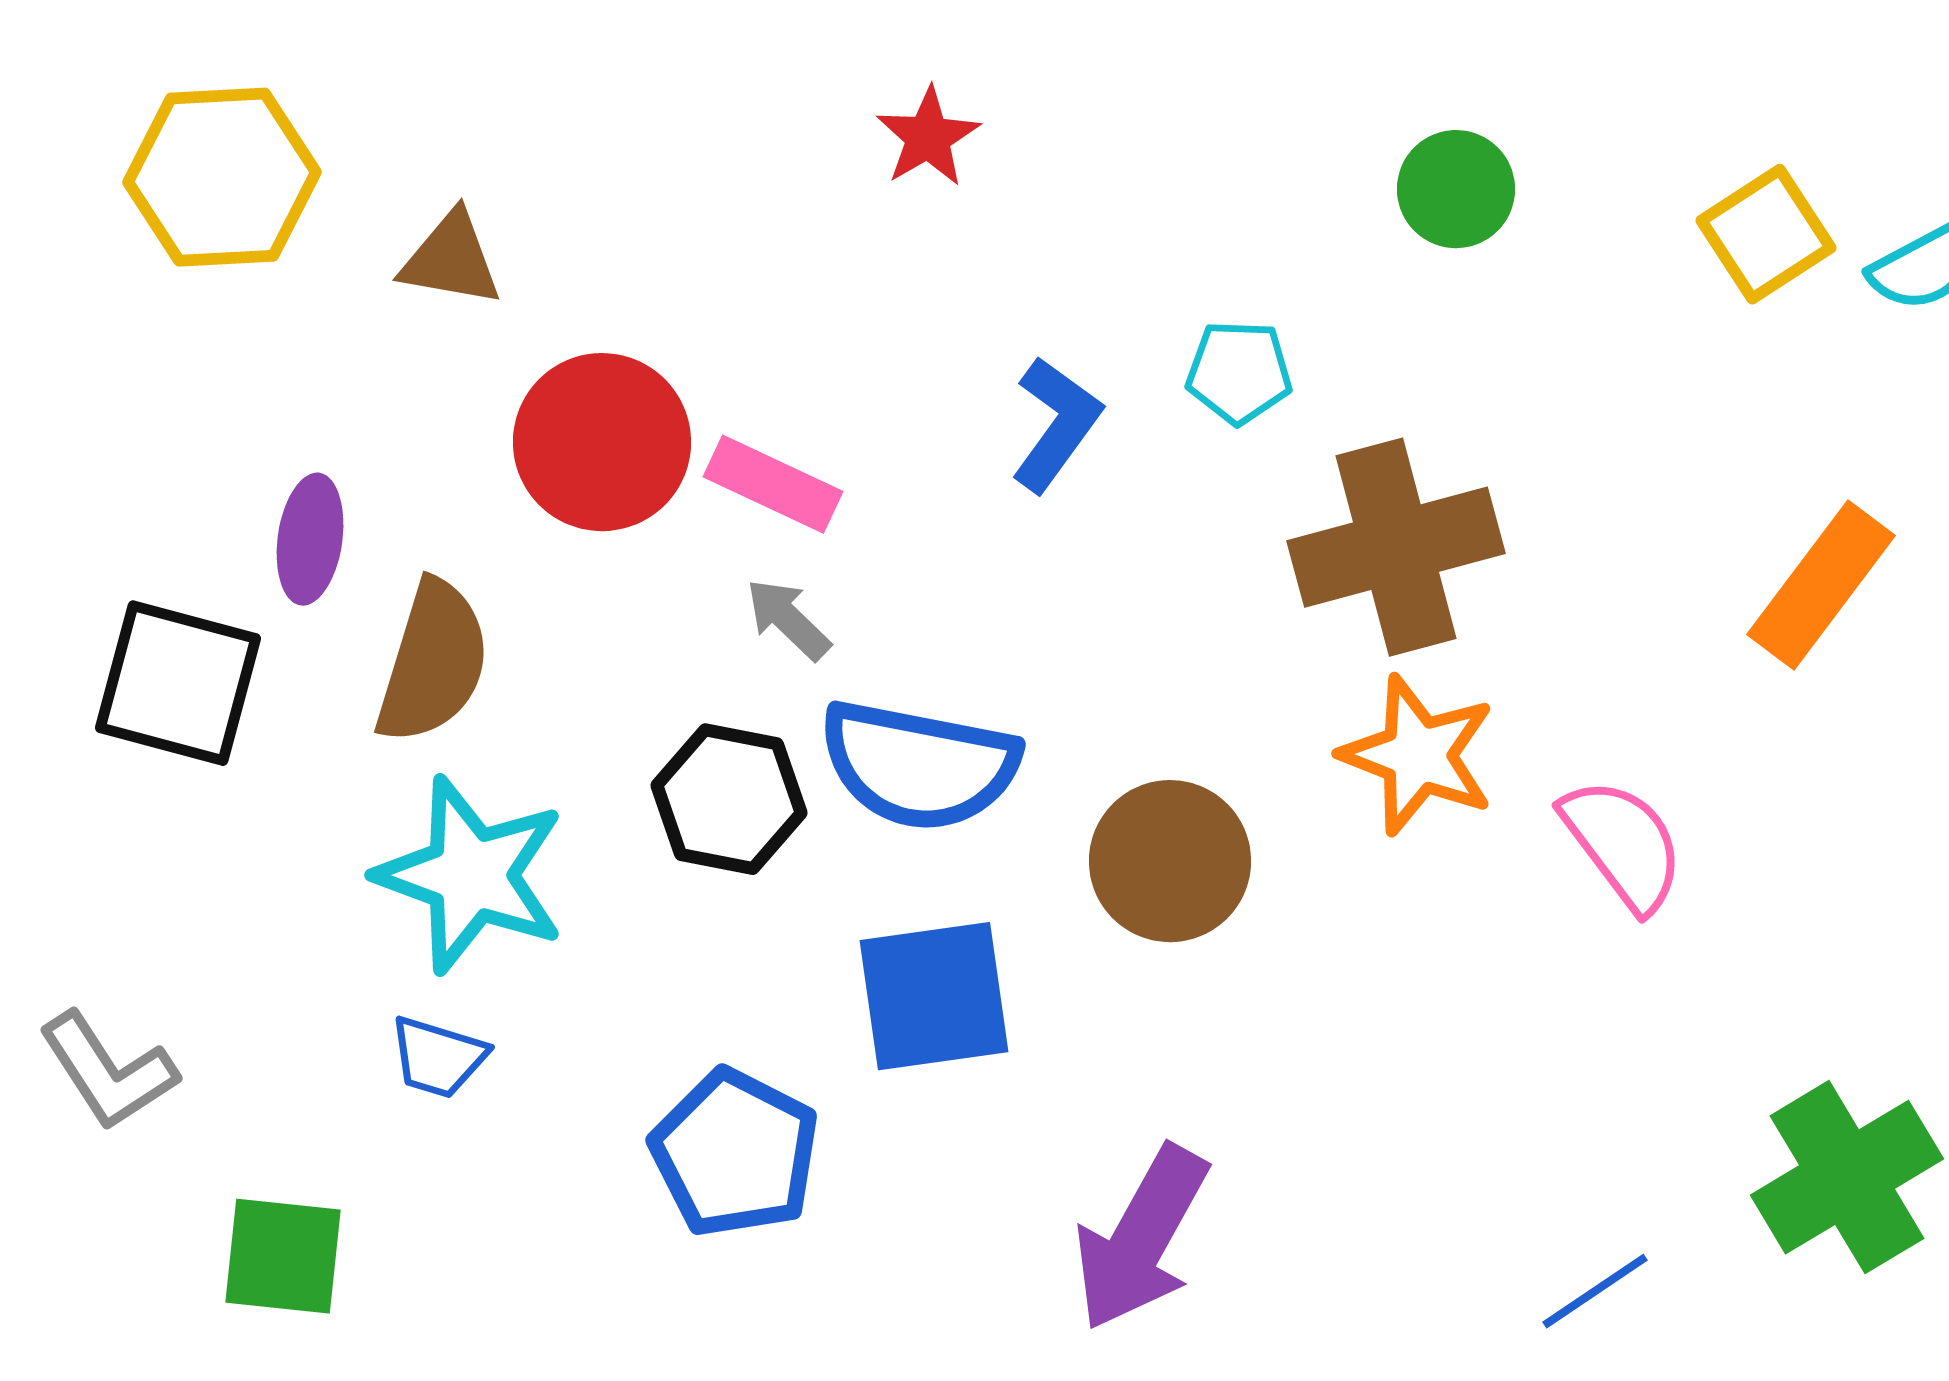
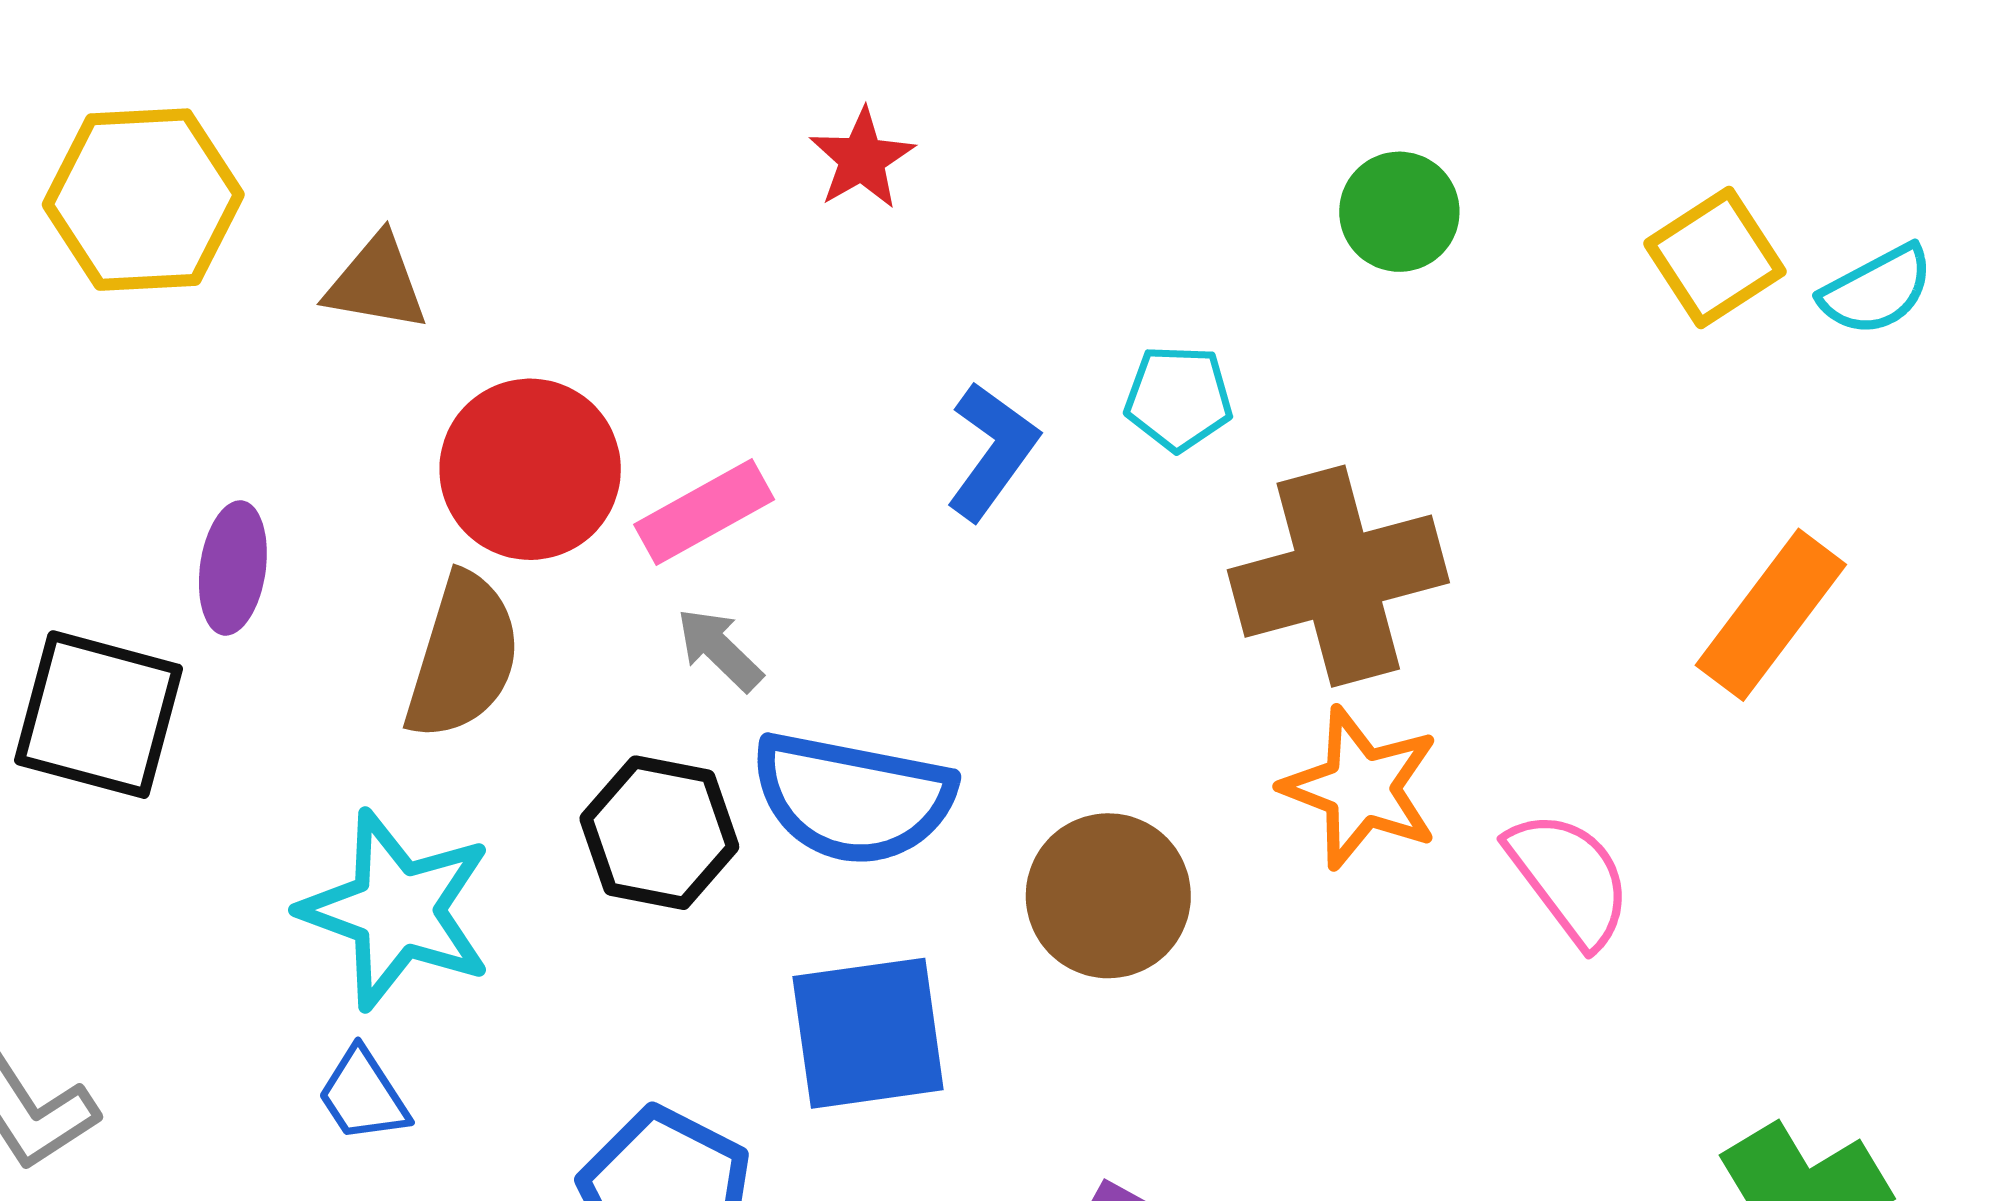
pink rectangle: (773, 484) -> (704, 512), turned -54
brown semicircle: (433, 662) -> (463, 657), moved
blue trapezoid: (438, 1057) -> (363, 1095), turned 40

